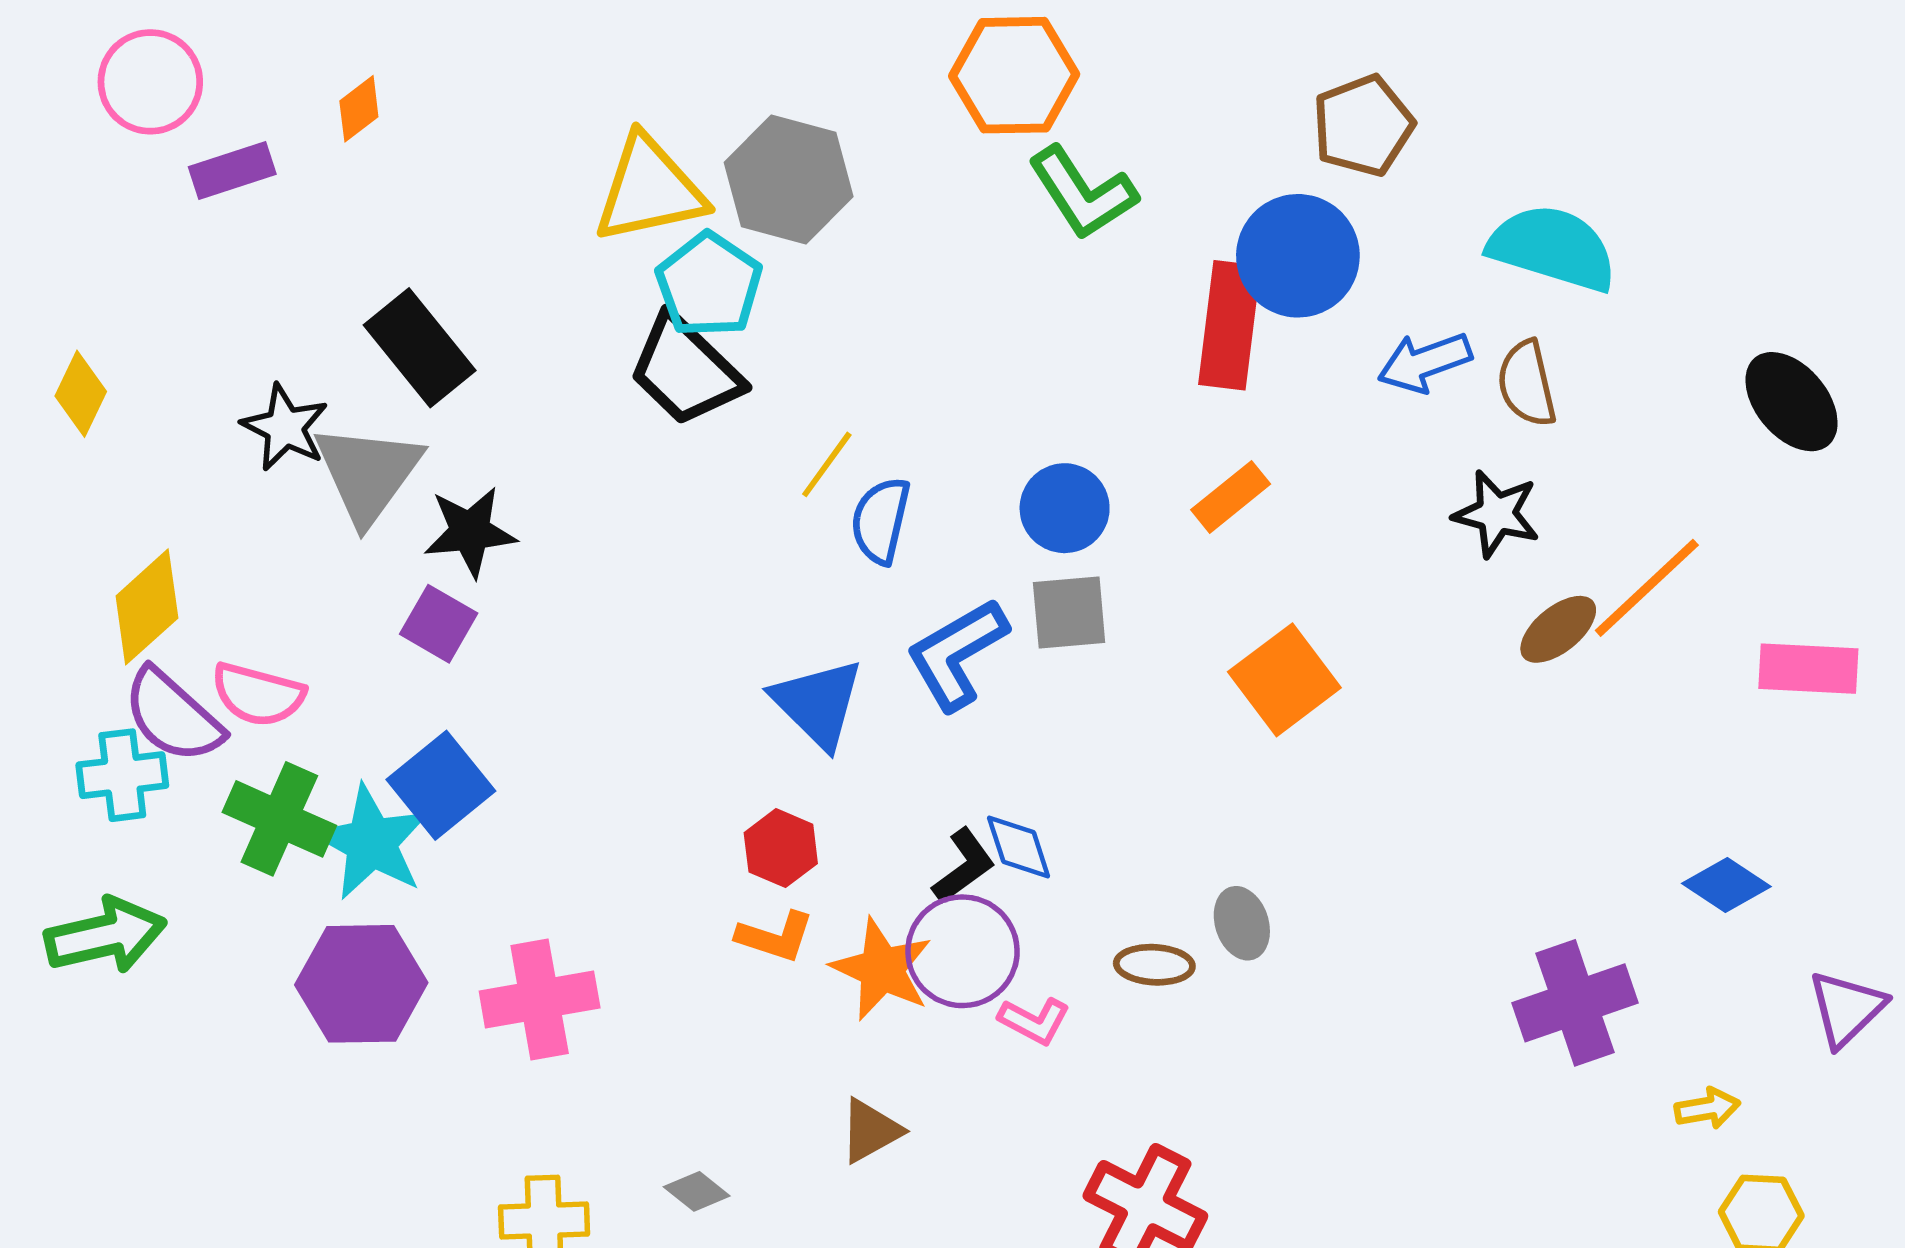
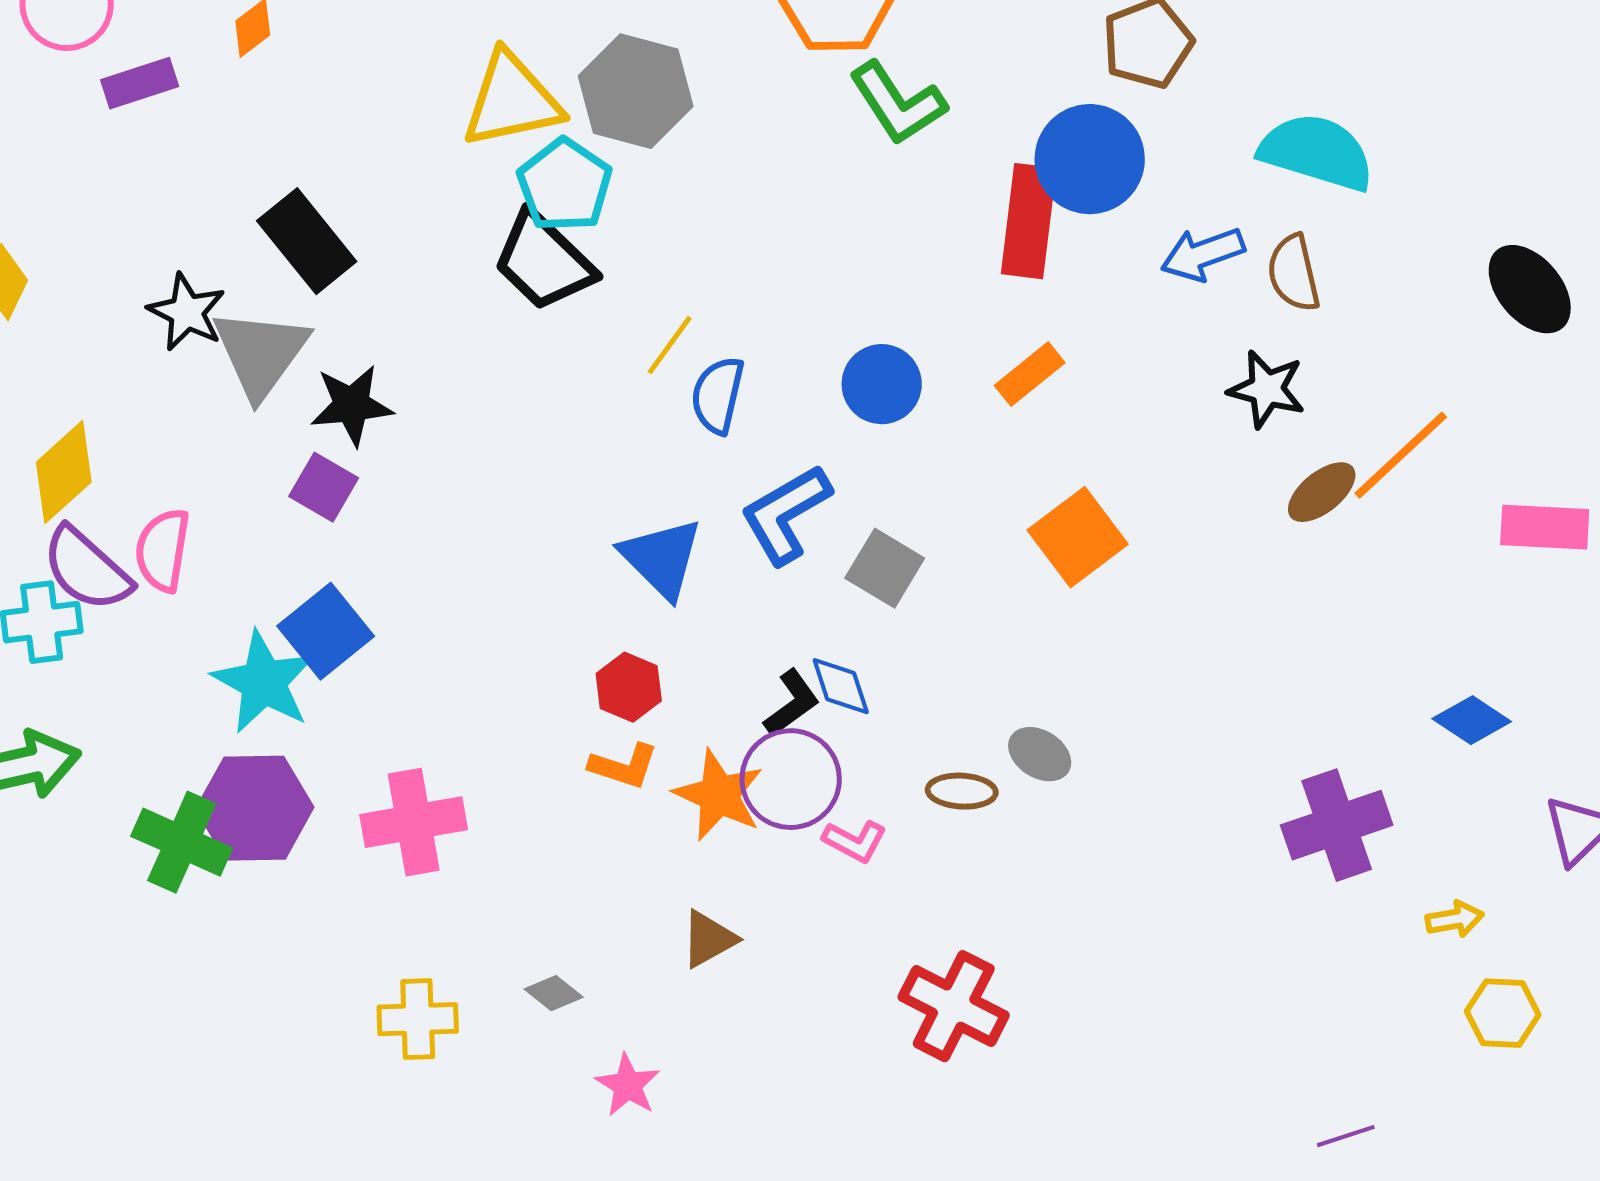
gray square: (1069, 613) -> (885, 568), moved, turned 36
pink semicircle: (258, 694) -> (163, 550), turned 84
green cross: (279, 819) -> (182, 842), moved
gray ellipse: (1242, 923) -> (1040, 754), turned -40

